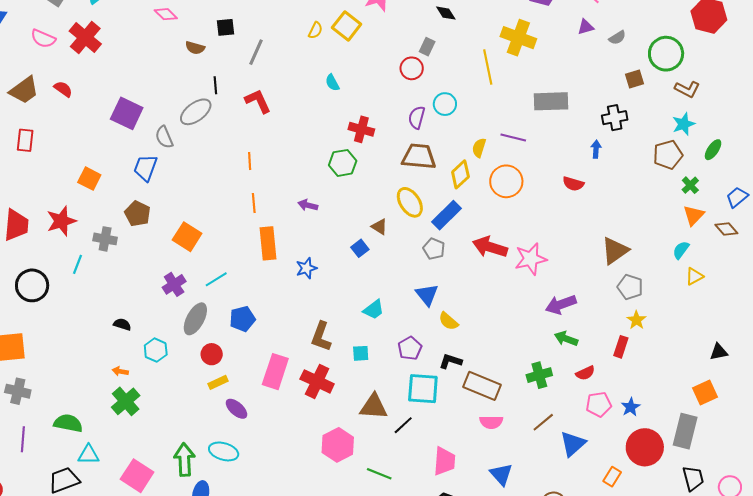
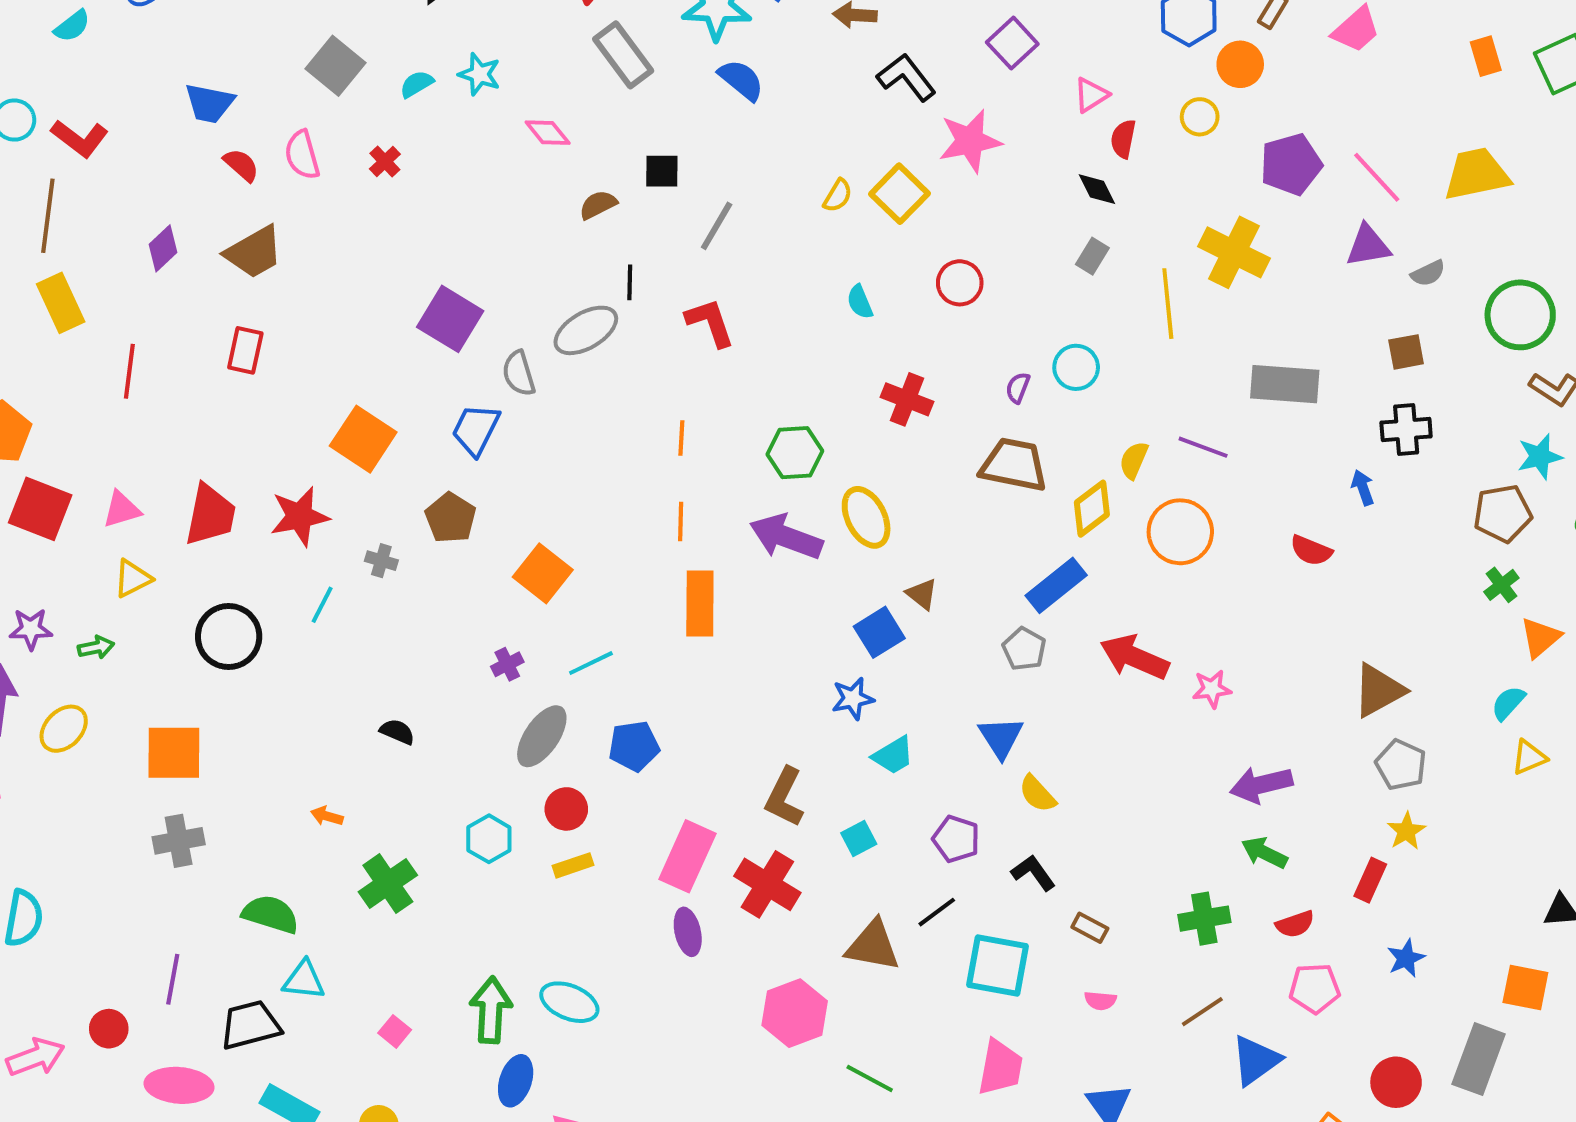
purple triangle: (586, 27) -> (1368, 246), size x1.4
red cross: (85, 37) -> (385, 162), size x0.5
pink semicircle: (43, 39) -> (302, 155), turned 45
gray rectangle: (427, 47) -> (1092, 256), moved
brown semicircle: (195, 48) -> (598, 205), turned 132
red circle: (412, 68) -> (960, 283), moved
brown square: (634, 79) -> (1406, 352), moved
red semicircle: (63, 89) -> (241, 165), moved
purple semicircle: (417, 117) -> (1018, 388), size x0.7
blue arrow: (596, 149) -> (1363, 488), turned -30
green hexagon: (343, 163) -> (795, 453), moved
orange square: (89, 179) -> (363, 439), size x1.4
green cross: (690, 185) -> (1501, 585), moved
yellow ellipse: (410, 202) -> (866, 517), moved
purple arrow: (308, 205) -> (786, 537), size x1.8
gray cross: (105, 239) -> (381, 561), size x0.7
blue square: (360, 248) -> (879, 632), size x1.4
pink star: (531, 259) -> (1212, 689), size x0.6
blue star: (306, 268) -> (853, 699), moved
purple cross: (174, 284) -> (507, 664), size x0.7
purple pentagon: (410, 348) -> (956, 839), turned -30
cyan hexagon: (156, 350) -> (489, 839), moved
cyan square: (361, 353) -> (859, 838), turned -30
black L-shape: (451, 361) -> (1033, 873), turned 30
orange arrow: (120, 371) -> (327, 816), moved
brown rectangle: (482, 386) -> (1090, 928), size x0.5
cyan square: (423, 389) -> (997, 966), moved
gray cross: (18, 391) -> (179, 841), turned -30
orange square: (705, 393) -> (1525, 987), turned 30
blue star: (631, 407) -> (1406, 958), moved
purple ellipse: (236, 409) -> (688, 932), moved, turned 30
pink semicircle: (491, 422) -> (1100, 1001), size x0.7
black line: (403, 425) -> (937, 912), moved
purple line: (23, 439) -> (173, 979), moved
red circle: (645, 447) -> (1396, 1082), size x0.7
pink square: (137, 476) -> (395, 1031), size x0.5

